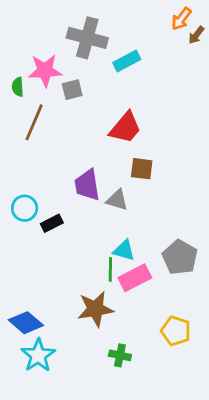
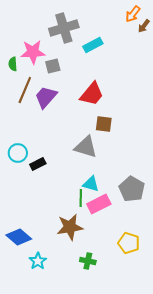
gray cross: (87, 38) -> (64, 28), turned -32
purple trapezoid: (87, 185) -> (46, 97), moved, turned 50
gray triangle: (117, 200) -> (86, 147), size x1.4
cyan star: (38, 355) -> (38, 261), moved, size x0.7

